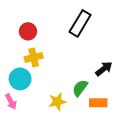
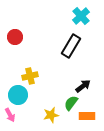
red circle: (28, 31) -> (15, 37), moved
black arrow: (104, 69) -> (83, 86), moved

